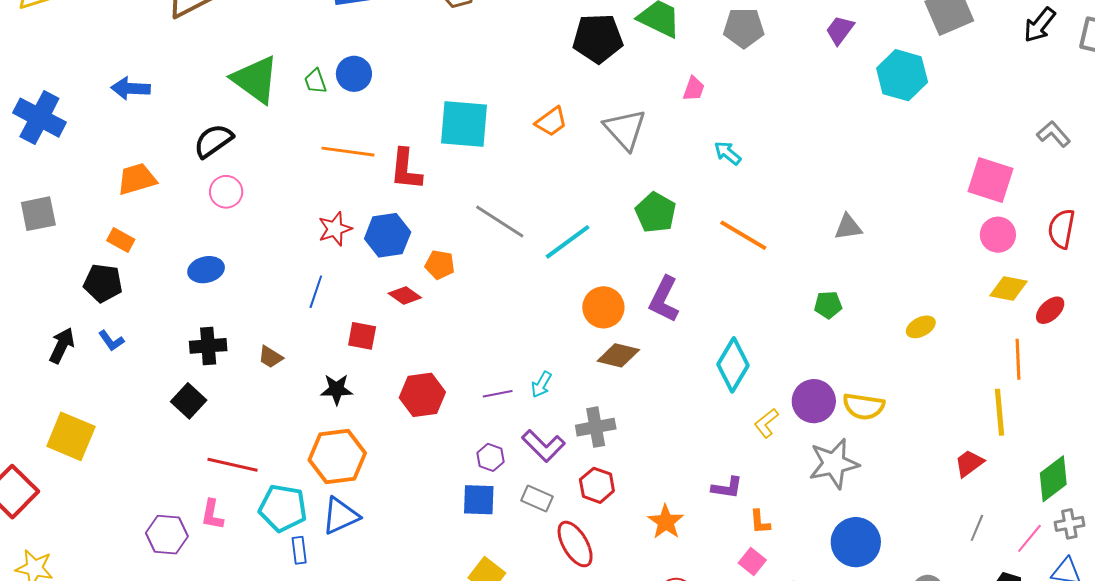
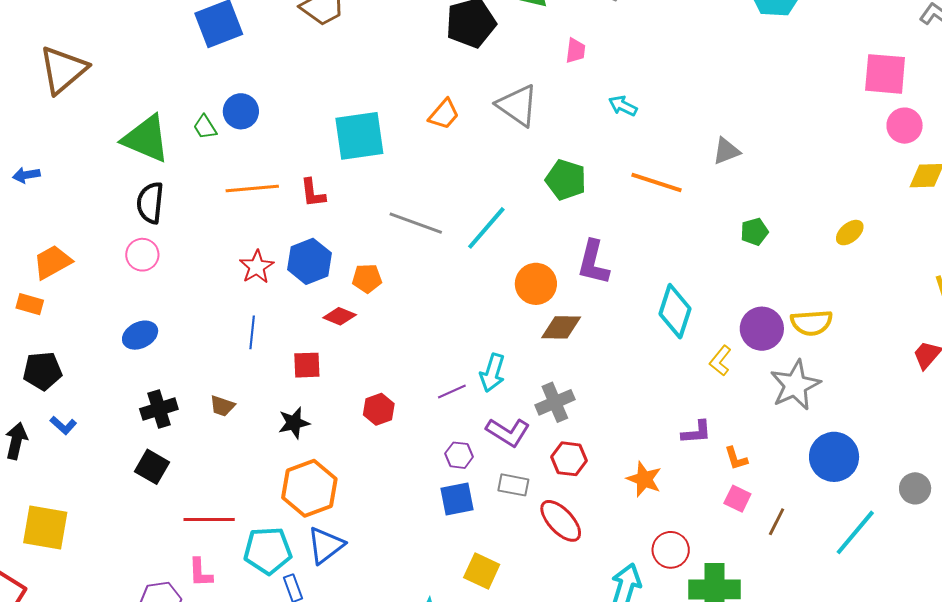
blue arrow: (131, 88) -> (26, 175), size x0.7
black semicircle: (213, 141) -> (150, 203), moved, turned -36
red L-shape: (406, 169) -> (313, 193), size x0.7
gray triangle: (848, 227) -> (726, 151), moved
orange rectangle: (121, 240) -> (30, 304), moved
cyan arrow: (541, 385) -> (492, 373), size x1.4
red hexagon: (422, 395) -> (379, 409), size x0.7

